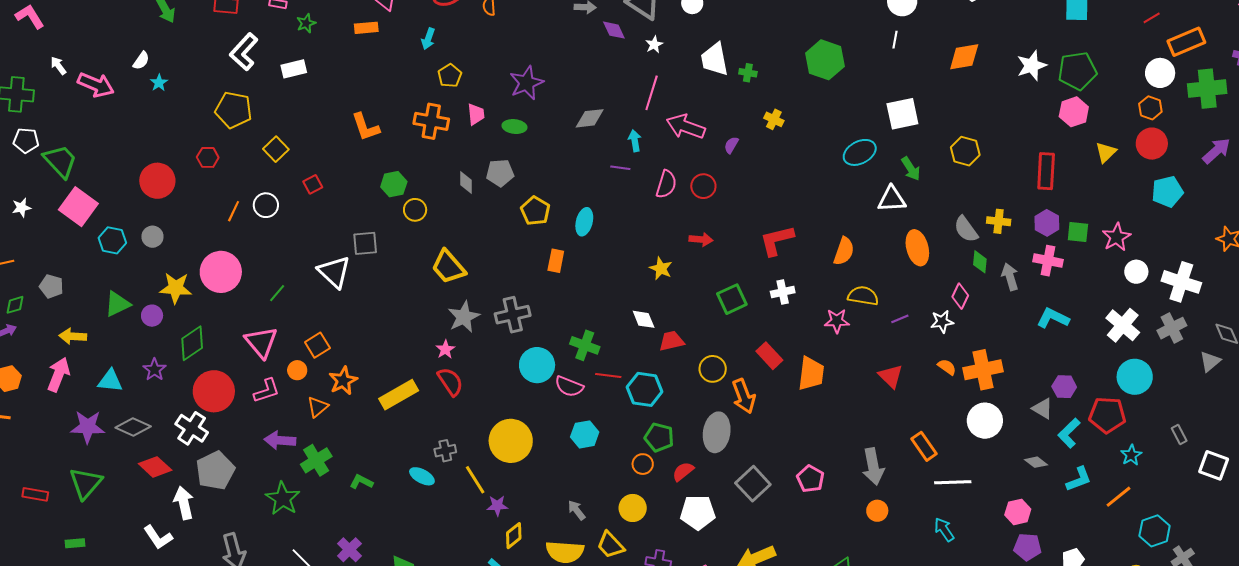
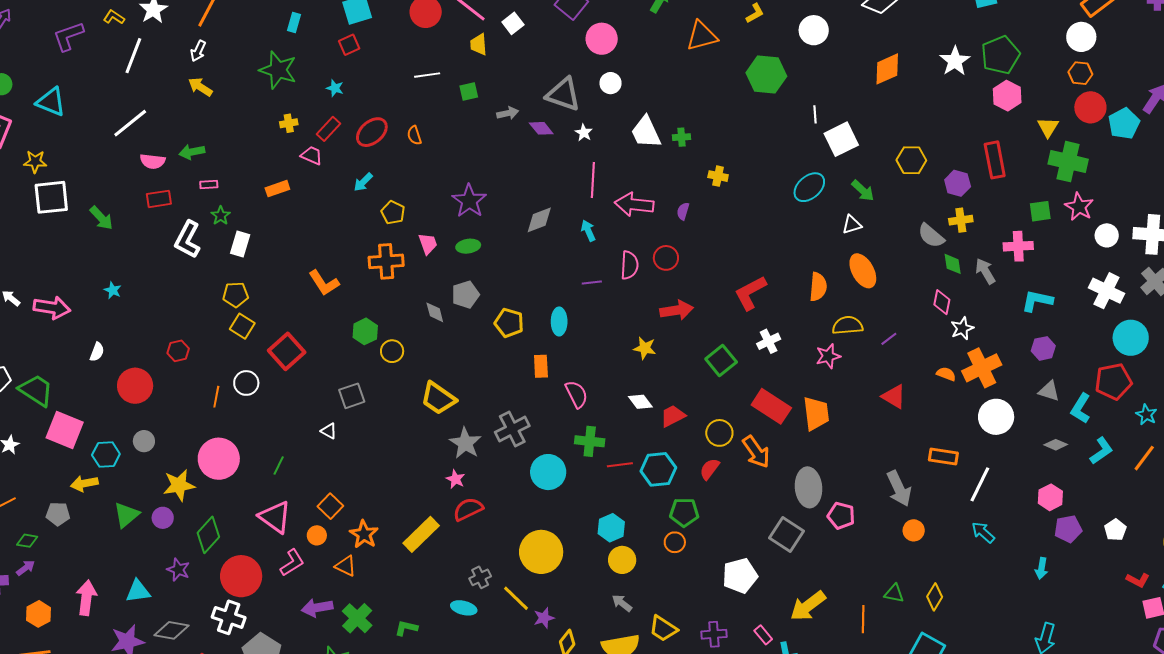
green star: (306, 23) -> (221, 216), moved
orange rectangle: (366, 28) -> (277, 189), moved
cyan arrow: (428, 39) -> (363, 182), turned 40
white line: (895, 40) -> (815, 114), moved
green hexagon: (825, 60) -> (766, 74), moved
white semicircle: (141, 61) -> (97, 352), moved
white rectangle: (294, 69) -> (240, 244), turned -45
green cross: (1207, 89) -> (1068, 162), moved, turned 33
yellow pentagon: (234, 110) -> (236, 295), moved, size x0.7
purple line: (620, 168) -> (592, 282), moved
red square: (313, 184) -> (287, 351), size x1.8
cyan pentagon: (1167, 192) -> (1124, 124), moved
white triangle: (892, 199) -> (852, 225), size x0.7
purple hexagon: (1047, 223) -> (958, 183), moved
red arrow: (701, 239) -> (677, 310), size x1.4
orange ellipse: (917, 248) -> (863, 271), moved
white triangle: (334, 272) -> (329, 431), size x0.5
green diamond: (15, 305) -> (27, 541), turned 40
white star: (942, 322) -> (962, 328), moved
yellow arrow: (73, 336) -> (84, 483), moved
red rectangle: (769, 356) -> (771, 406), size x1.4
red semicircle: (450, 382) -> (468, 509), turned -68
pink semicircle: (569, 386) -> (577, 394), moved, turned -124
purple hexagon: (1064, 387) -> (1043, 348), moved
orange triangle: (318, 407) -> (346, 566), turned -40
gray ellipse: (717, 432) -> (809, 487), moved
orange rectangle: (924, 446) -> (943, 457), turned -32
red semicircle: (683, 472) -> (710, 469), moved
white line: (953, 482) -> (980, 484), turned -48
yellow circle: (633, 508) -> (622, 560), moved

